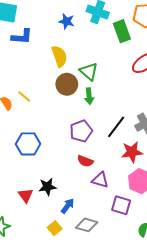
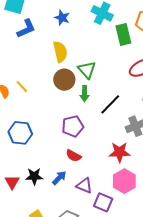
blue star: (67, 21) -> (62, 18), moved
blue L-shape: (22, 37) -> (26, 29), turned -35
black line: (116, 127) -> (110, 104), moved
purple triangle: (100, 180) -> (84, 186), moved
blue arrow: (68, 206) -> (59, 178), moved

